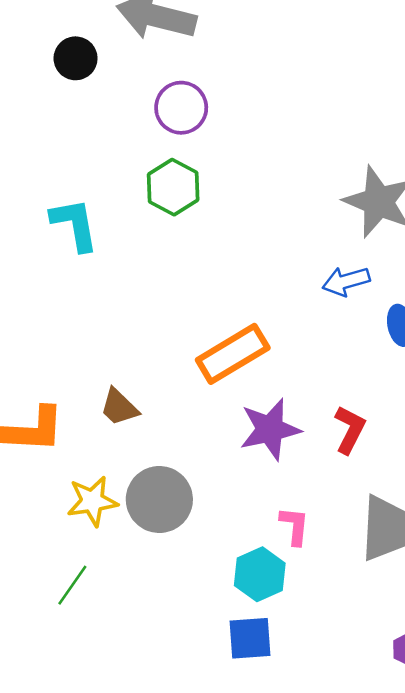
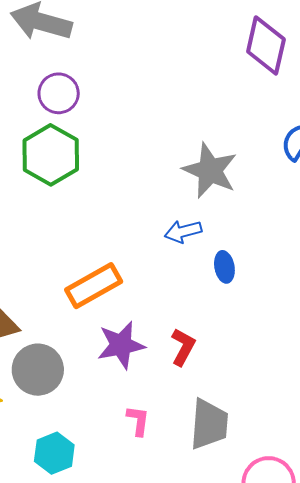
green hexagon: (173, 187) -> (51, 155), size x1.4
gray circle: (159, 499) -> (38, 370), moved
cyan hexagon: (260, 574) -> (54, 453), moved

